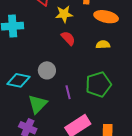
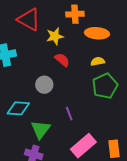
gray circle: (47, 70) -> (44, 85), moved
green pentagon: (98, 84) -> (105, 86), moved

